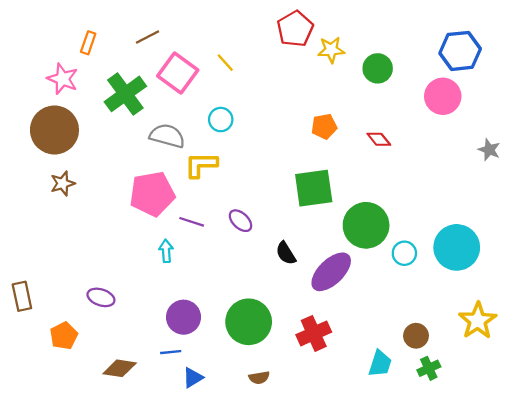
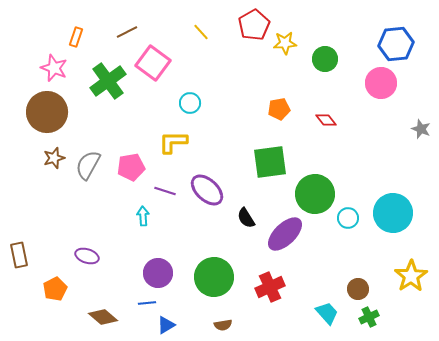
yellow line: (225, 63) -> (201, 32), moved
gray semicircle: (167, 136) -> (88, 165), moved, turned -76
pink pentagon: (152, 194) -> (131, 167), size x0.7
purple ellipse: (240, 221) -> (207, 190), size x1.6
cyan trapezoid: (380, 364) -> (327, 313), turned -60
brown diamond: (120, 368) -> (103, 317), turned 32

